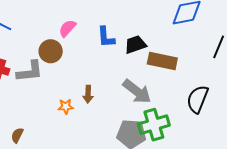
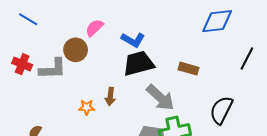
blue L-shape: (106, 37) -> (133, 40), turned -60
black trapezoid: (135, 45) -> (139, 63), moved, size x1.4
brown rectangle: (162, 61) -> (189, 69), size x0.7

